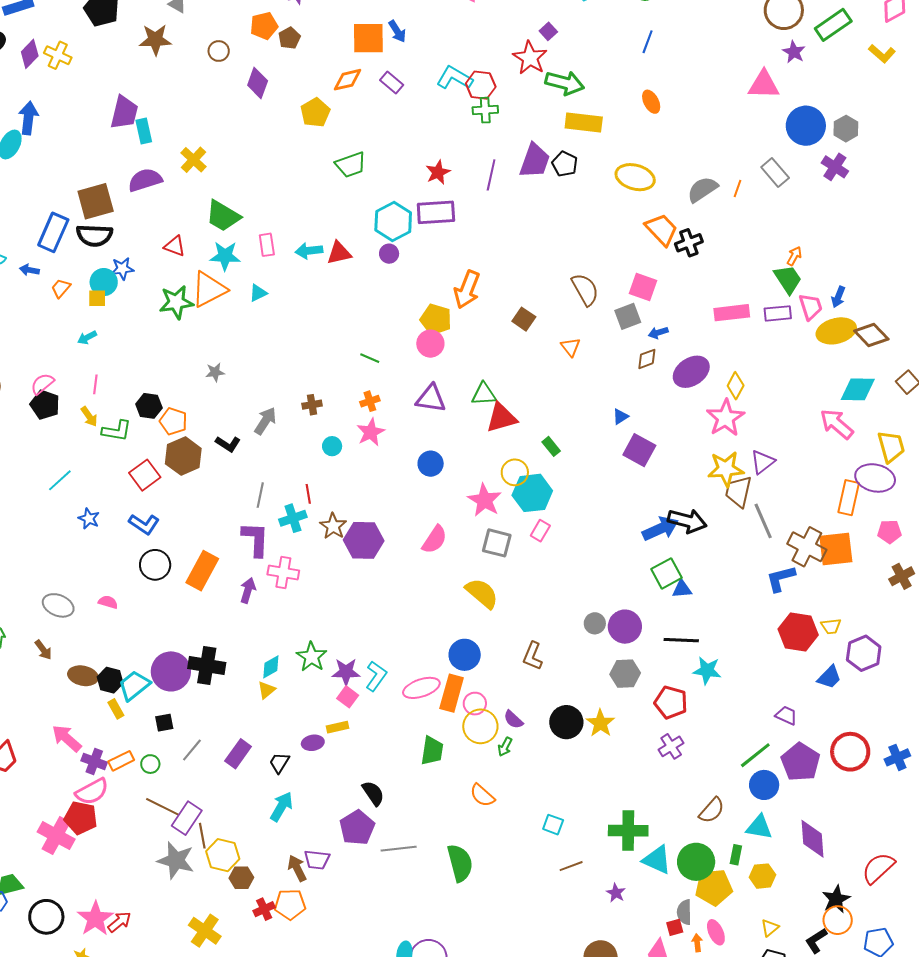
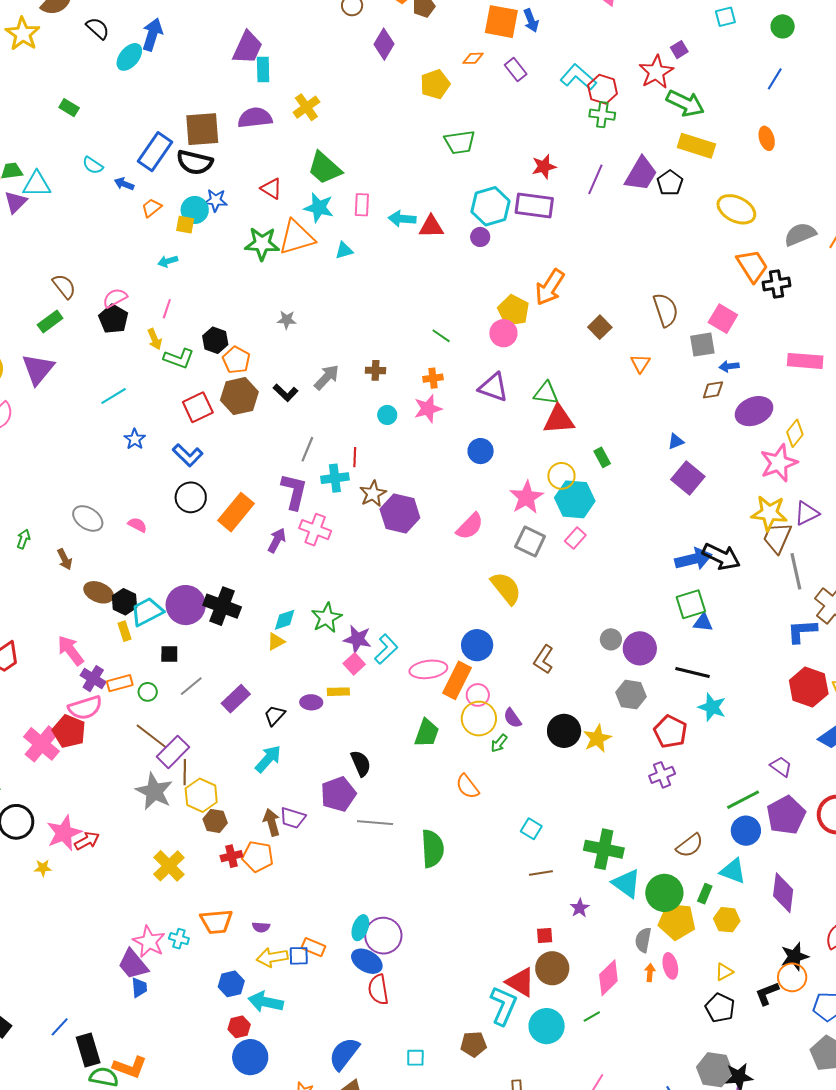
orange diamond: (347, 80) -> (473, 58), size x0.7
red square: (675, 927) -> (545, 936), moved

